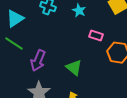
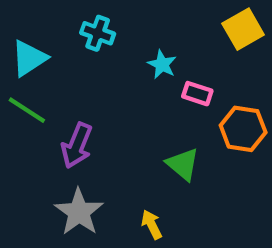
cyan star: (79, 11) -> (162, 64), moved
green triangle: (74, 68) -> (183, 164), moved

